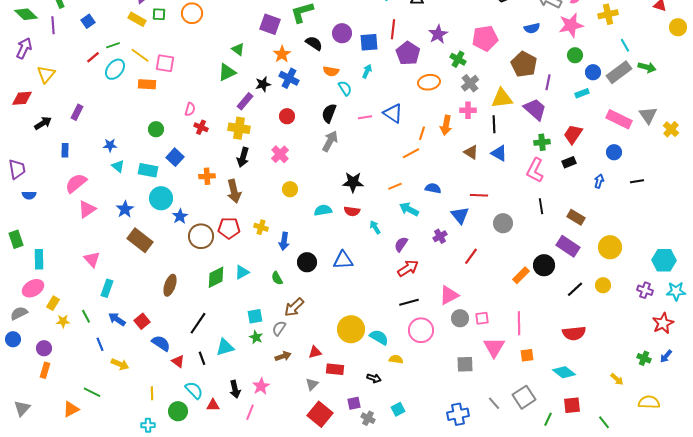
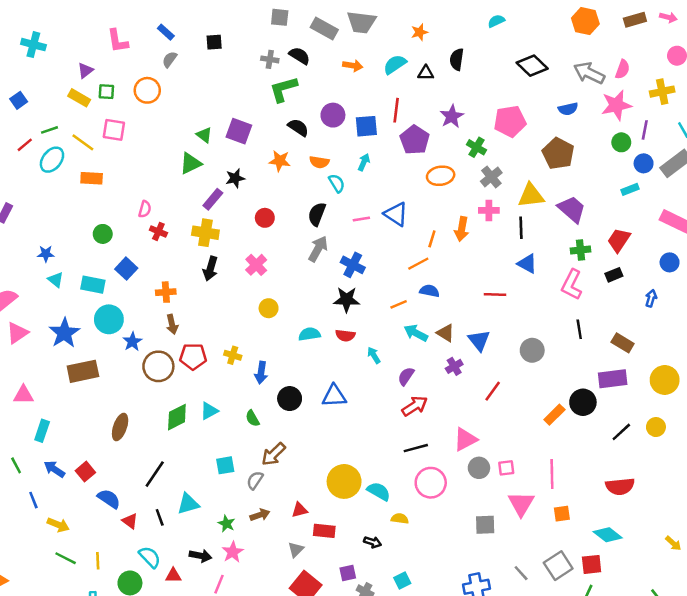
purple square: (270, 24) -> (239, 131), moved
orange star: (282, 54) -> (280, 161), moved, turned -30
pink square: (165, 63) -> (114, 130), moved
blue cross: (289, 78) -> (353, 265), moved
purple line: (548, 82) -> (645, 130), moved
brown triangle: (471, 152) -> (446, 333), moved
blue semicircle: (433, 188) -> (429, 291), moved
brown arrow: (234, 191) -> (172, 324), moved, size x0.7
red line: (479, 195) -> (495, 295), moved
blue star: (125, 209) -> (64, 333), size x1.4
brown rectangle: (140, 240) -> (83, 371), turned -50
purple rectangle: (568, 246) -> (613, 379), turned -40
pink triangle: (92, 259) -> (23, 395), turned -48
green star: (256, 337) -> (226, 524), moved
black arrow: (235, 389) -> (200, 556), turned -66
green line: (92, 392) -> (66, 558), moved
red square: (572, 405) -> (592, 564), moved

